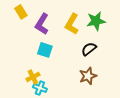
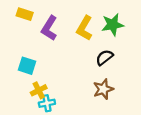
yellow rectangle: (21, 12) -> (25, 14), turned -40
cyan square: (45, 50) -> (27, 66), moved
cyan cross: (40, 88) -> (47, 103), turned -32

